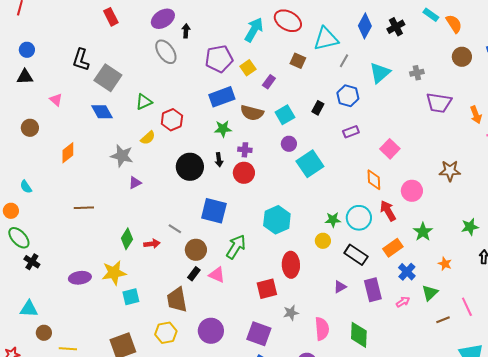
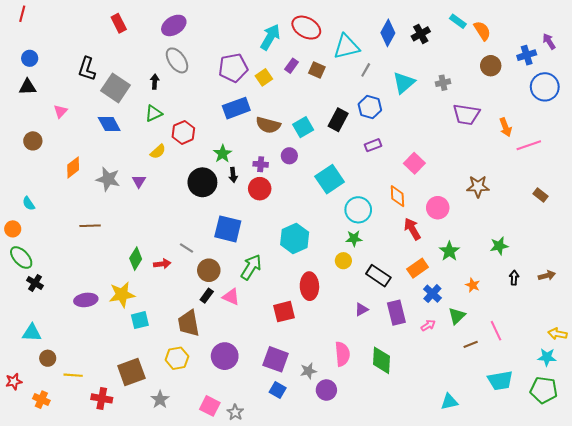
black arrow: (186, 31) -> (155, 82), moved
purple rectangle: (269, 82) -> (291, 66), moved
pink triangle: (56, 100) -> (60, 111), turned 32
black rectangle: (318, 108) -> (338, 120), size x1.5
green star: (223, 129) -> (223, 154), moved, turned -30
purple circle: (289, 144) -> (289, 156), moved
gray star: (122, 156) -> (108, 179), moved
purple triangle: (135, 183) -> (139, 181), moved, turned -32
cyan circle: (359, 218) -> (358, 210), moved
gray star: (291, 313) -> (308, 371), moved

